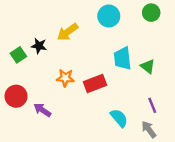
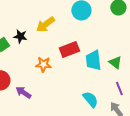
cyan trapezoid: (123, 58) -> (93, 60), moved
green triangle: (148, 66) -> (115, 62), moved
red rectangle: (95, 84) -> (69, 49), moved

